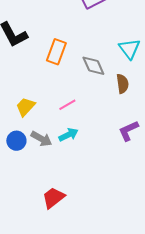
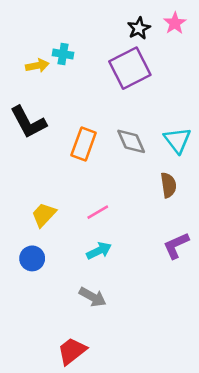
gray diamond: (93, 66) -> (131, 141), moved
gray arrow: (41, 139) -> (93, 297), moved
red trapezoid: (53, 198) -> (72, 351), moved

